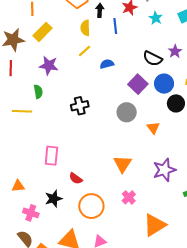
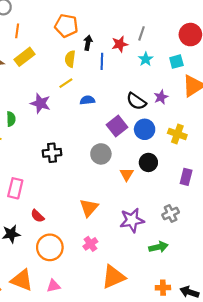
purple star: (49, 66) -> (40, 103), moved
black circle: (176, 103) -> (148, 162), moved
black cross: (80, 106) -> (52, 153), moved

